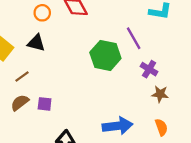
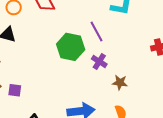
purple cross: (149, 69) -> (99, 62), moved

